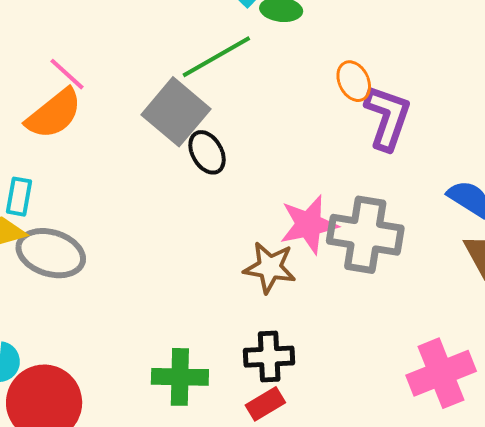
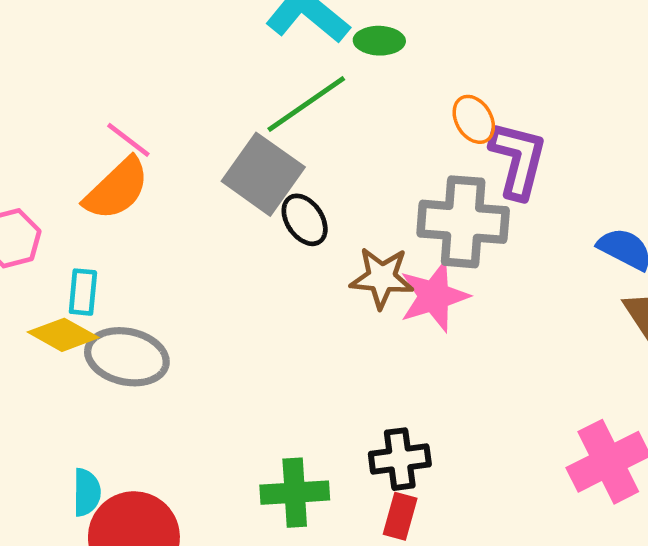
gray cross: (365, 235) -> (463, 222), moved
brown star: (270, 267) -> (382, 278), moved
red rectangle: (265, 404) -> (400, 516), turned -39

